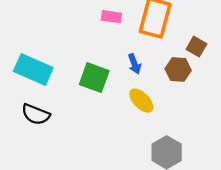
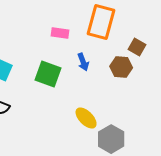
pink rectangle: (111, 17) -> (60, 33), moved
yellow ellipse: (141, 101) -> (86, 118), moved

